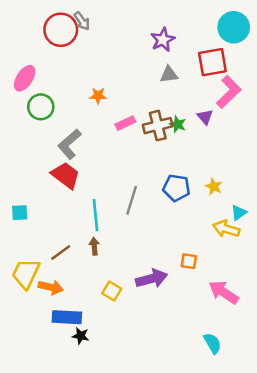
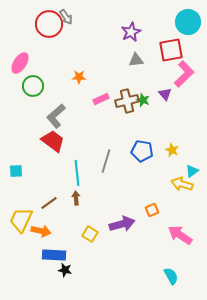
orange square: (189, 261) -> (152, 210), turned -32

